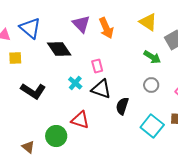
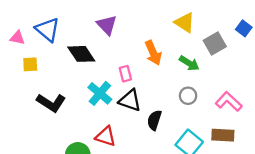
orange arrow: (106, 28) -> (153, 53), moved
cyan cross: (75, 83) -> (100, 93), size x1.5

